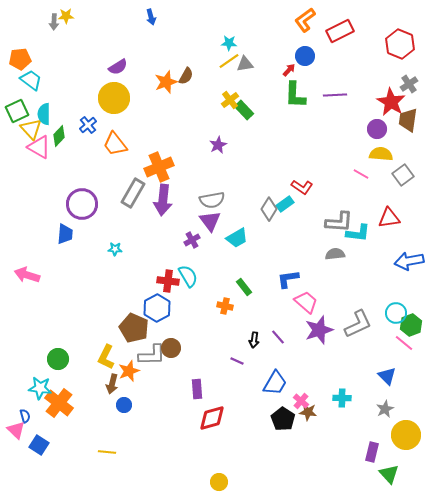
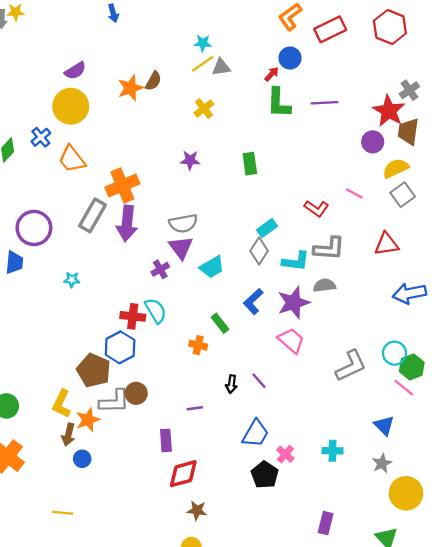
red hexagon: (400, 44) -> (390, 27), moved
green rectangle: (244, 110) -> (250, 164), moved, turned 36
purple star: (218, 145) -> (190, 160), turned 30
yellow semicircle: (381, 154) -> (396, 168), moved, turned -30
red L-shape: (302, 187) -> (316, 208), moved
gray diamond: (269, 209) -> (259, 251), moved
cyan L-shape: (358, 233) -> (296, 261), moved
blue L-shape: (288, 279) -> (253, 301), moved, turned -35
purple star: (319, 330) -> (293, 303), moved
purple line: (237, 361) -> (195, 408), moved, turned -32
brown star: (308, 412) -> (197, 510), moved
purple rectangle: (372, 452) -> (326, 523), moved

